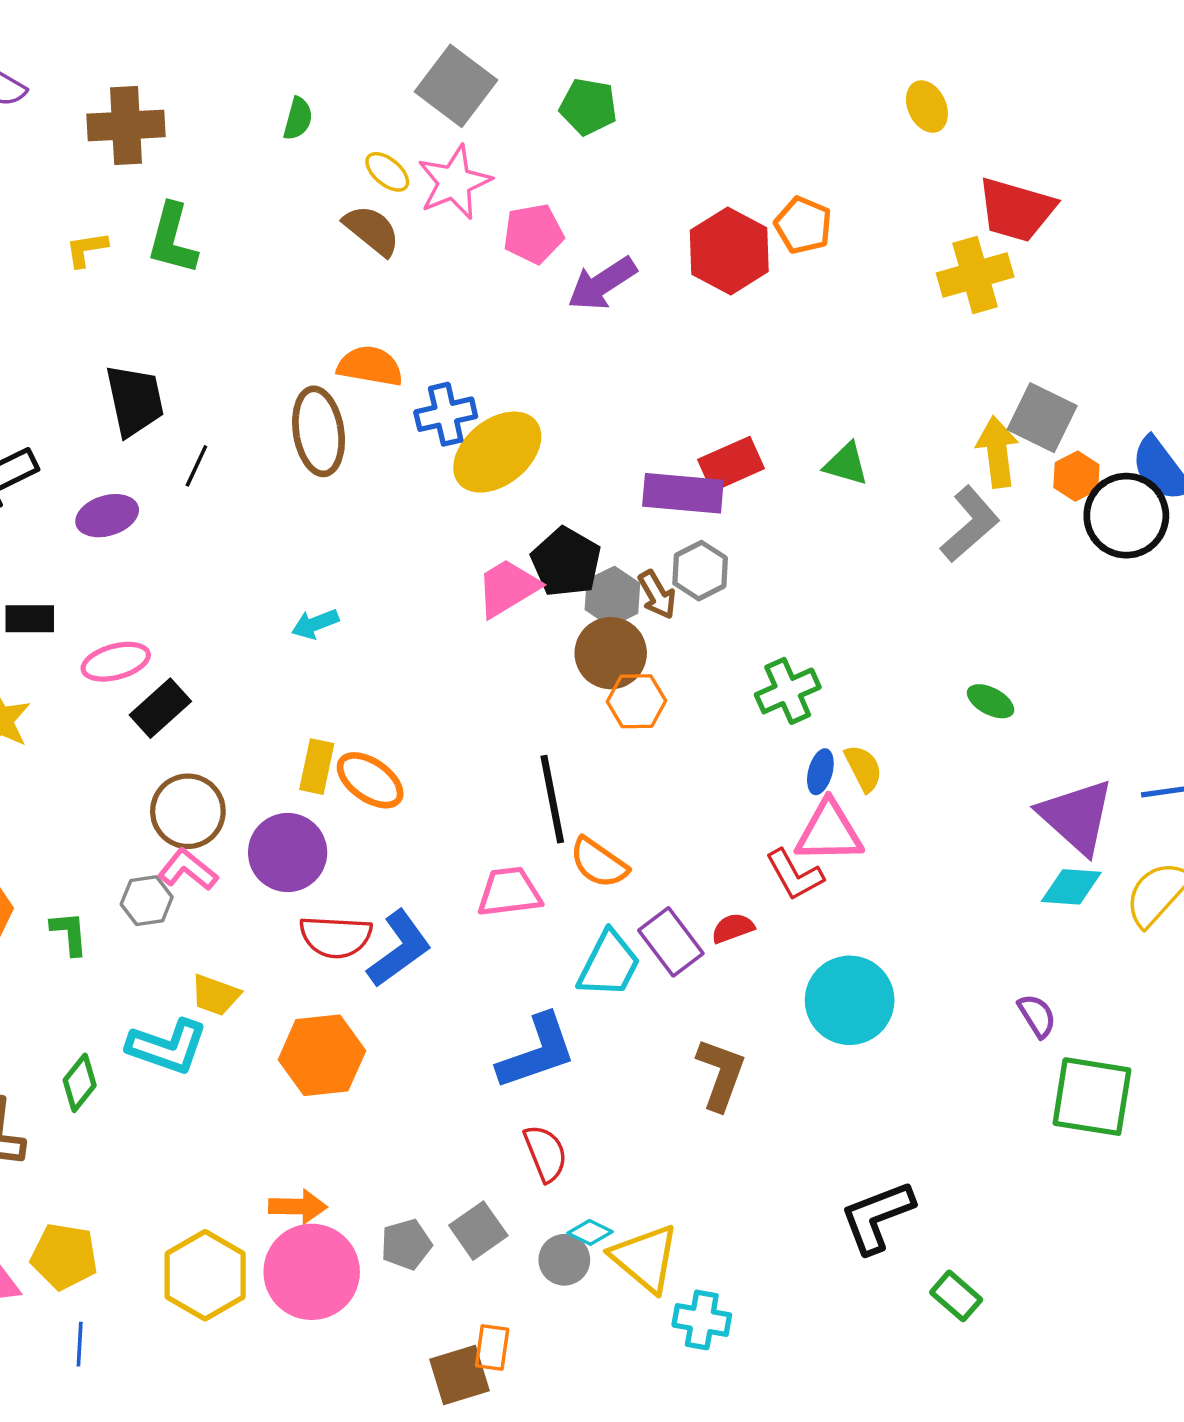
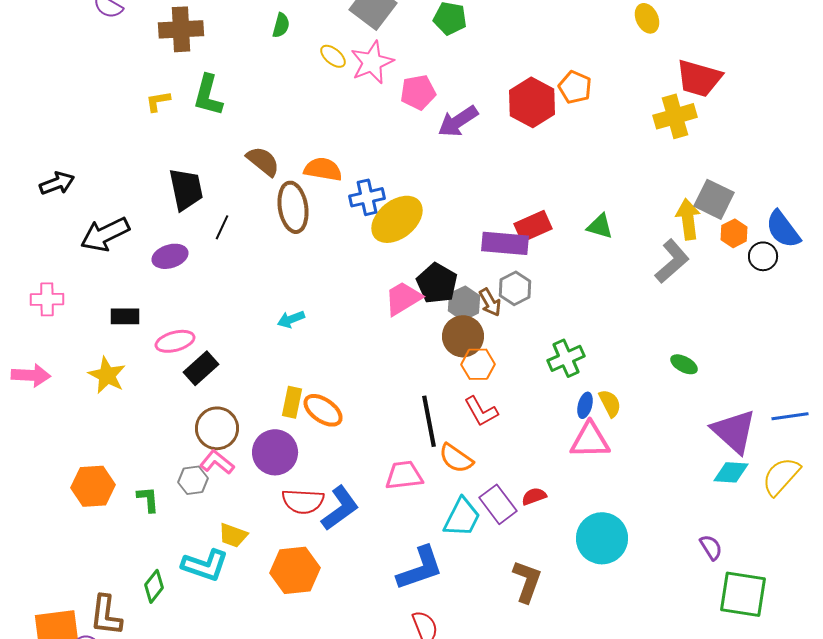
brown semicircle: (372, 230) -> (263, 161), moved
black circle: (1126, 516) -> (763, 256), size x0.6
red L-shape: (795, 875) -> (481, 411), moved

